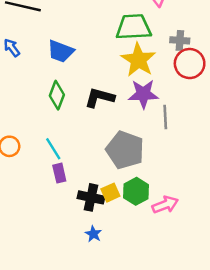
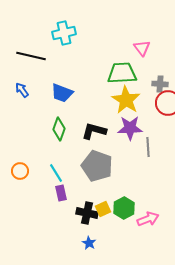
gray pentagon: (125, 150) -> (97, 166), moved

